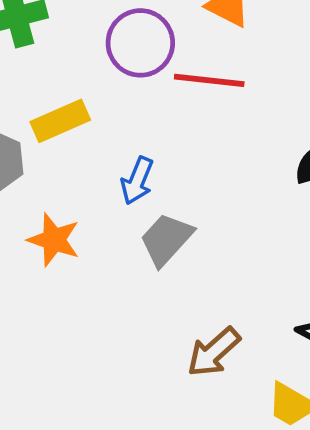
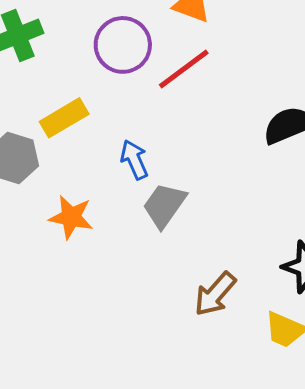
red line: (209, 80) -> (184, 69), turned -36
blue arrow: (137, 181) -> (134, 160), turned 141

